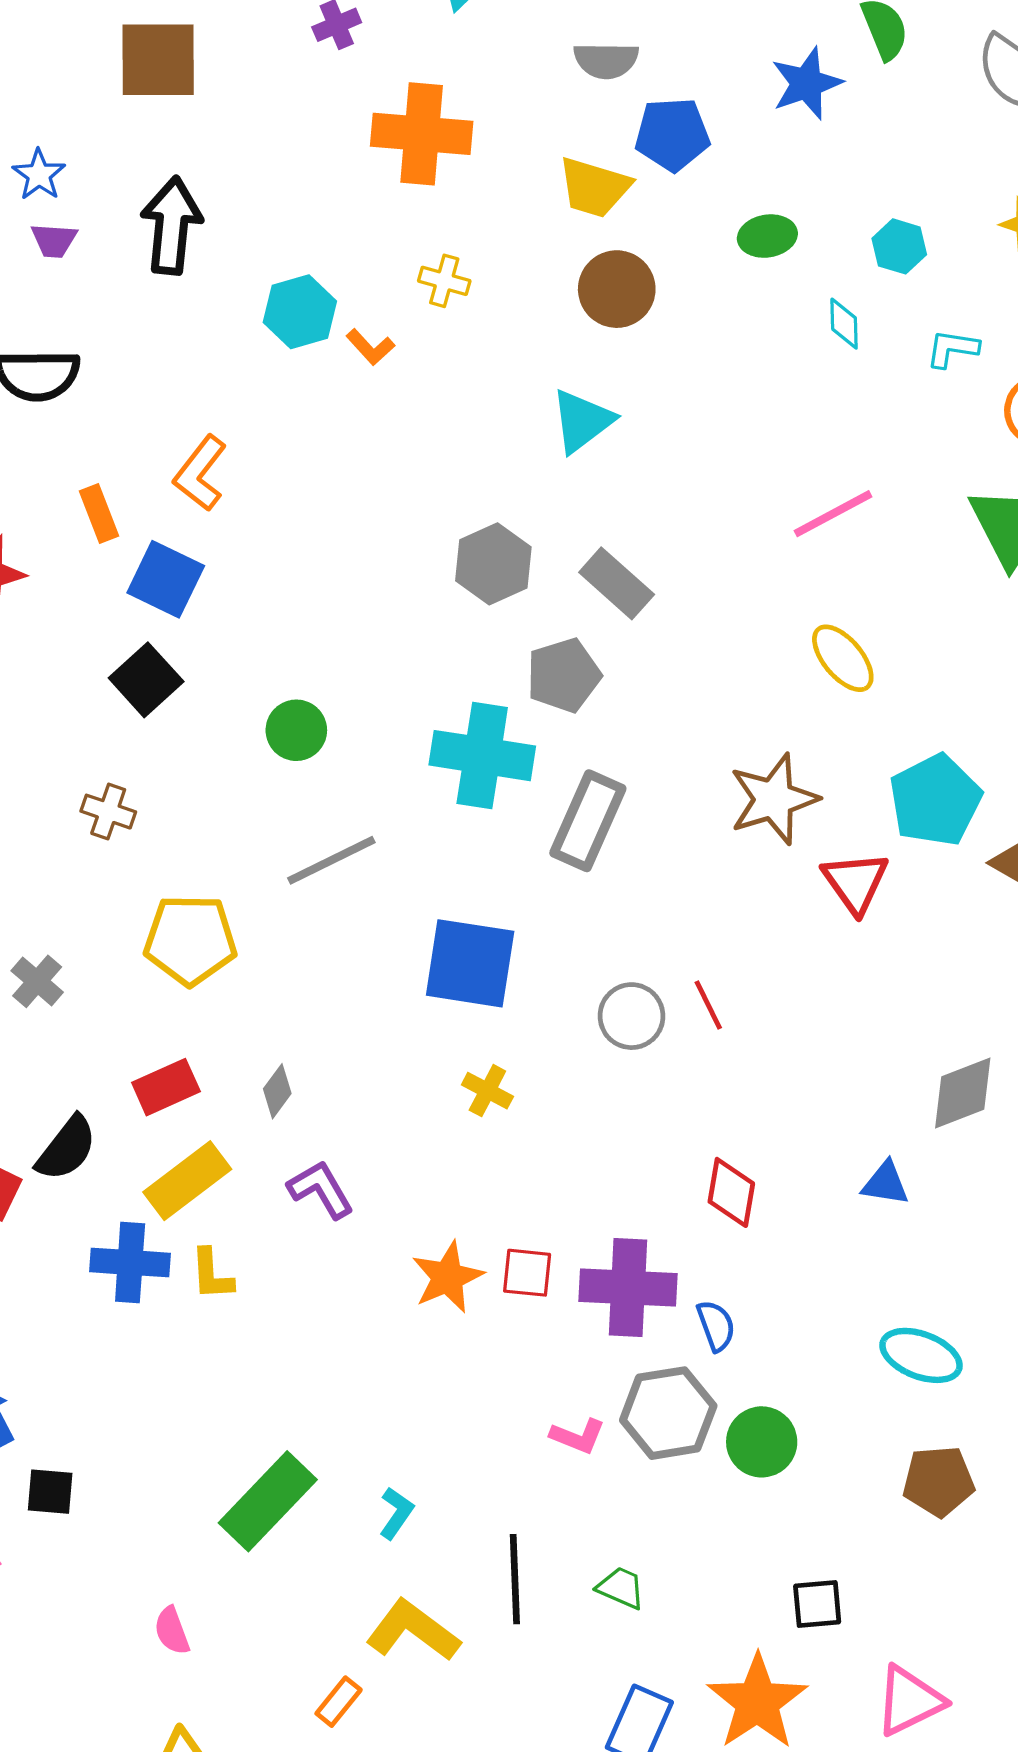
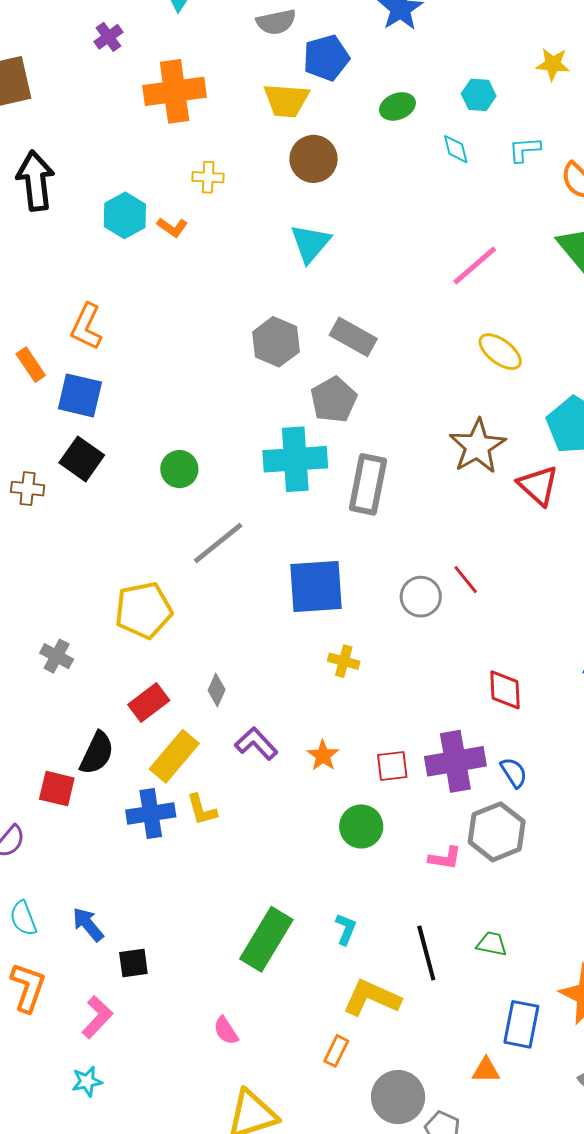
brown cross: (108, 812) -> (28, 489), moved
orange star: (448, 1277) -> (323, 755), moved, size x0.7
green circle: (762, 1442) -> (361, 826), moved

